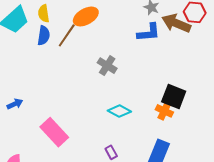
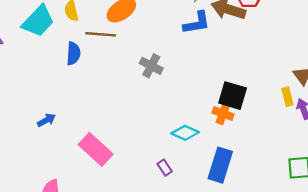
brown line: (67, 35) -> (101, 34), turned 65
blue semicircle: (44, 36) -> (73, 53), moved
cyan diamond: (119, 111) -> (185, 133), moved

